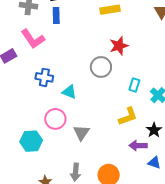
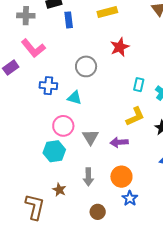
blue rectangle: (56, 16) -> (69, 20), moved
gray circle: (101, 67) -> (86, 66), moved
cyan hexagon: (31, 141) -> (54, 151), moved
purple arrow: (138, 146) -> (119, 142), moved

